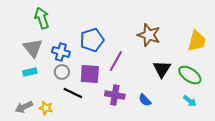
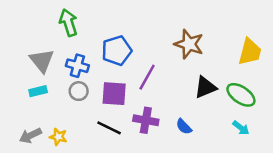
green arrow: (42, 18) -> (68, 23), moved
black triangle: (162, 69) -> (205, 87), turned 36
black line: (73, 93) -> (109, 128), moved

